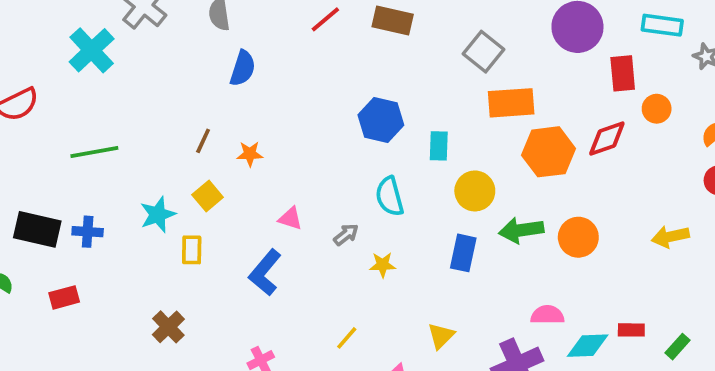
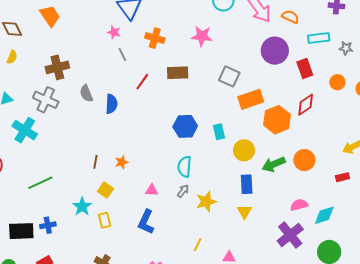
blue semicircle: (243, 68) -> (111, 104), moved
orange circle: (657, 109) -> (337, 82), moved
cyan semicircle: (390, 196) -> (184, 167), moved, turned 35
yellow star: (383, 265) -> (206, 202), size x1.5
red rectangle: (631, 330) -> (342, 177), moved
yellow triangle: (441, 336) -> (244, 212), moved

